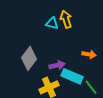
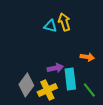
gray diamond: (29, 58) -> (26, 85), moved
cyan rectangle: (72, 76) -> (70, 79), turned 60

